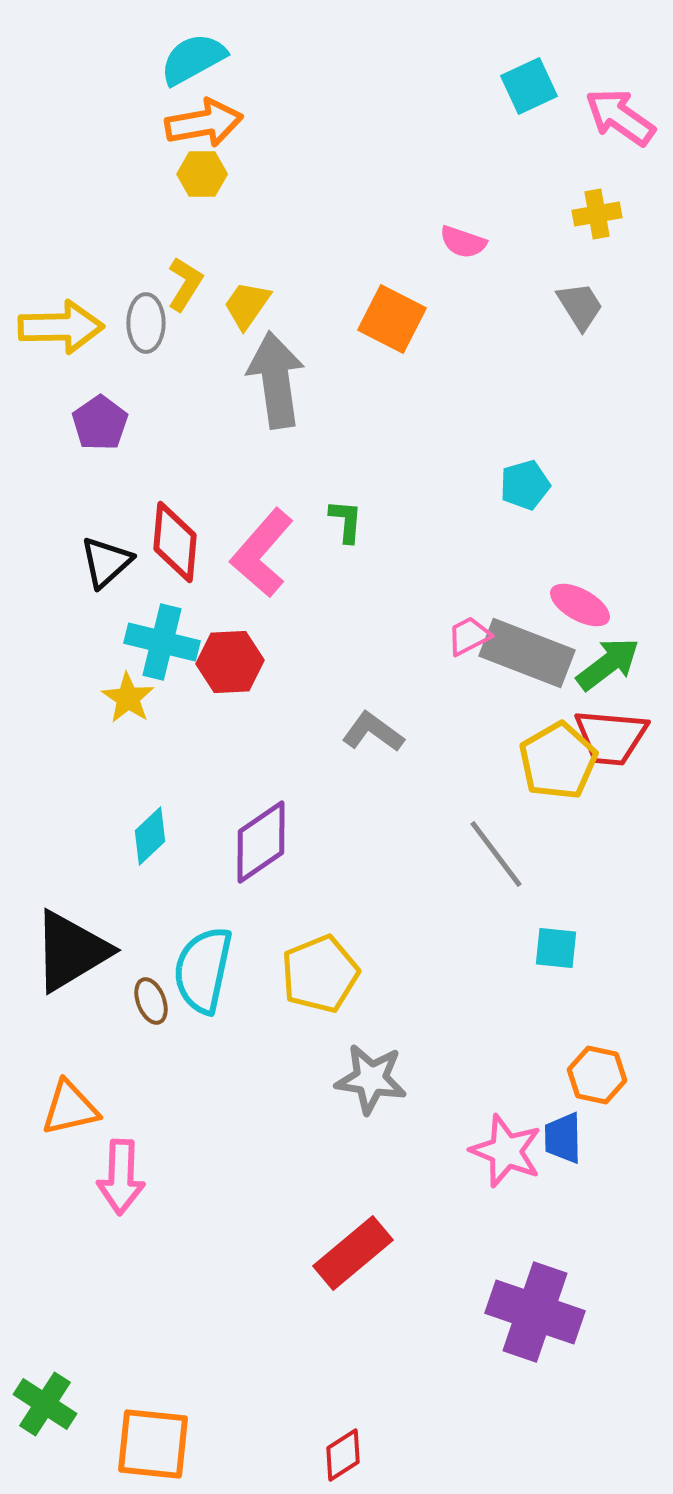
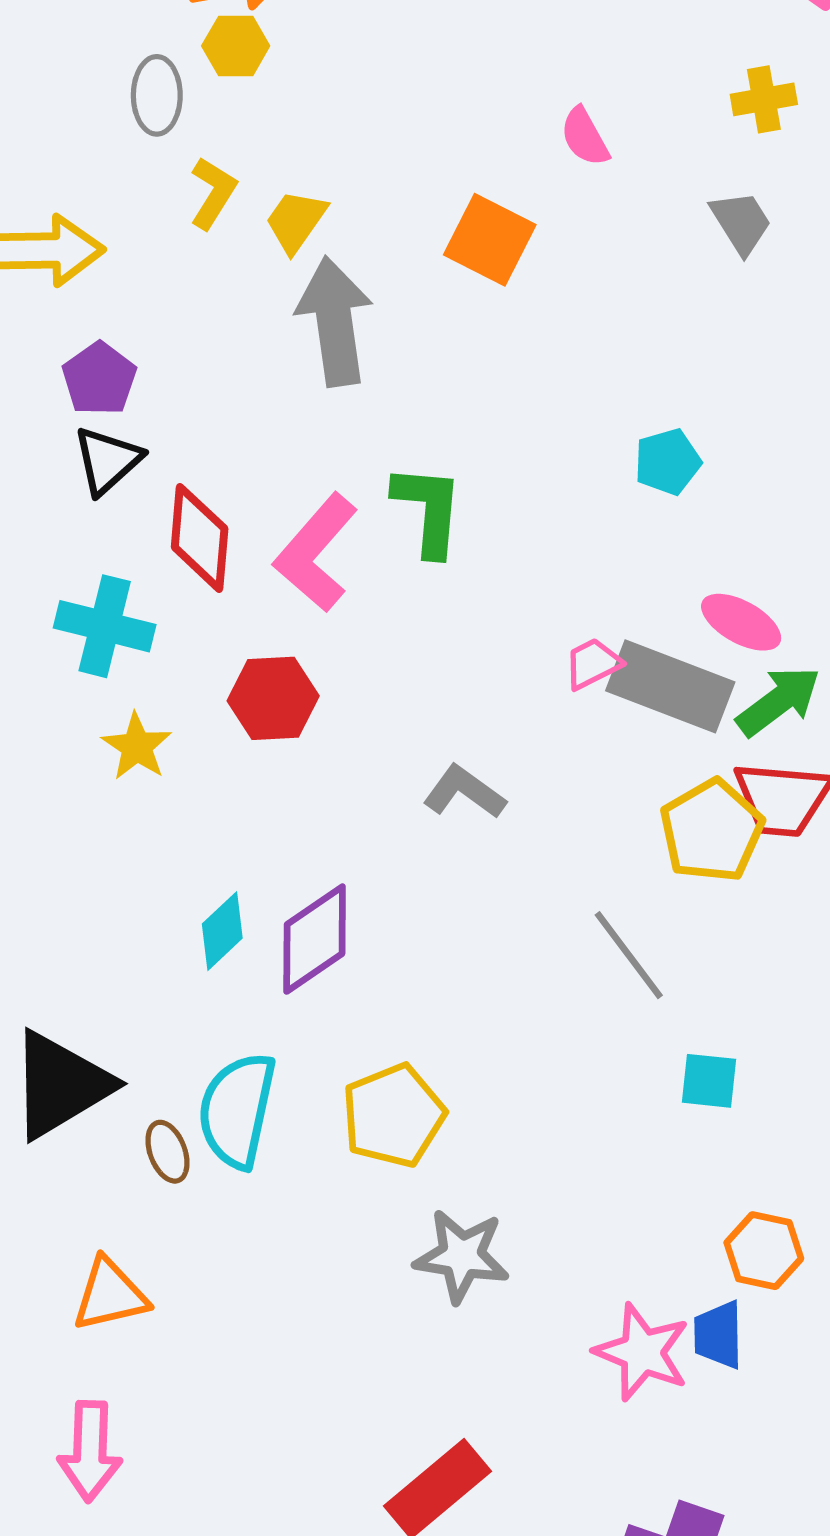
pink semicircle: (463, 242) -> (585, 137), turned 42
gray ellipse: (146, 323) -> (157, 95), moved
green L-shape: (346, 521) -> (428, 510), size x1.6
black triangle: (106, 562) -> (107, 460), moved
cyan cross: (162, 642) -> (105, 626), moved
cyan diamond: (150, 836) -> (222, 931), moved
orange triangle: (70, 1108) -> (110, 1295), moved
pink arrow: (121, 1177) -> (90, 1451), moved

